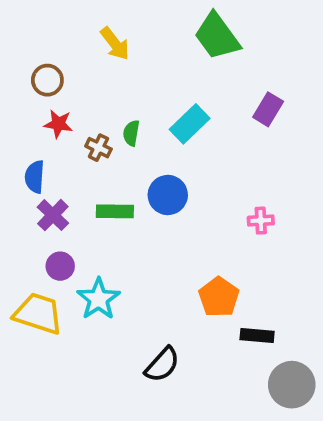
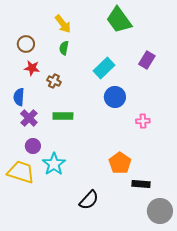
green semicircle: (131, 133) -> (64, 48), moved
blue circle: (168, 195) -> (115, 97), moved

